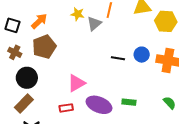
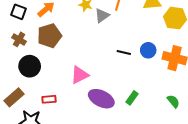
green rectangle: (129, 102) -> (132, 98), turned -64
brown rectangle: (24, 104) -> (14, 97), moved
red rectangle: (66, 108) -> (49, 99), moved

